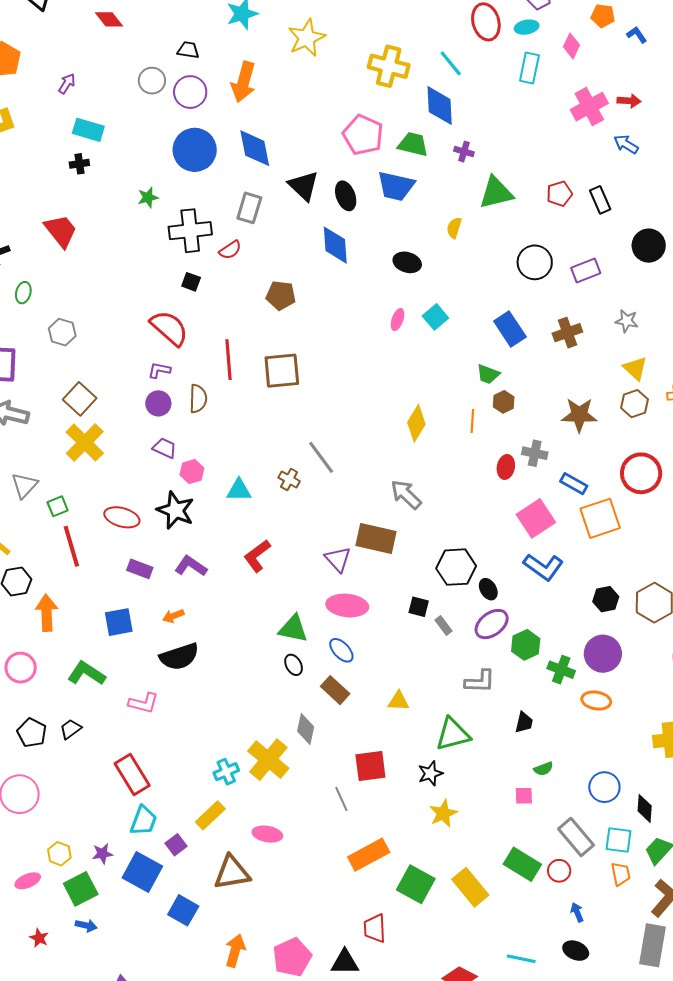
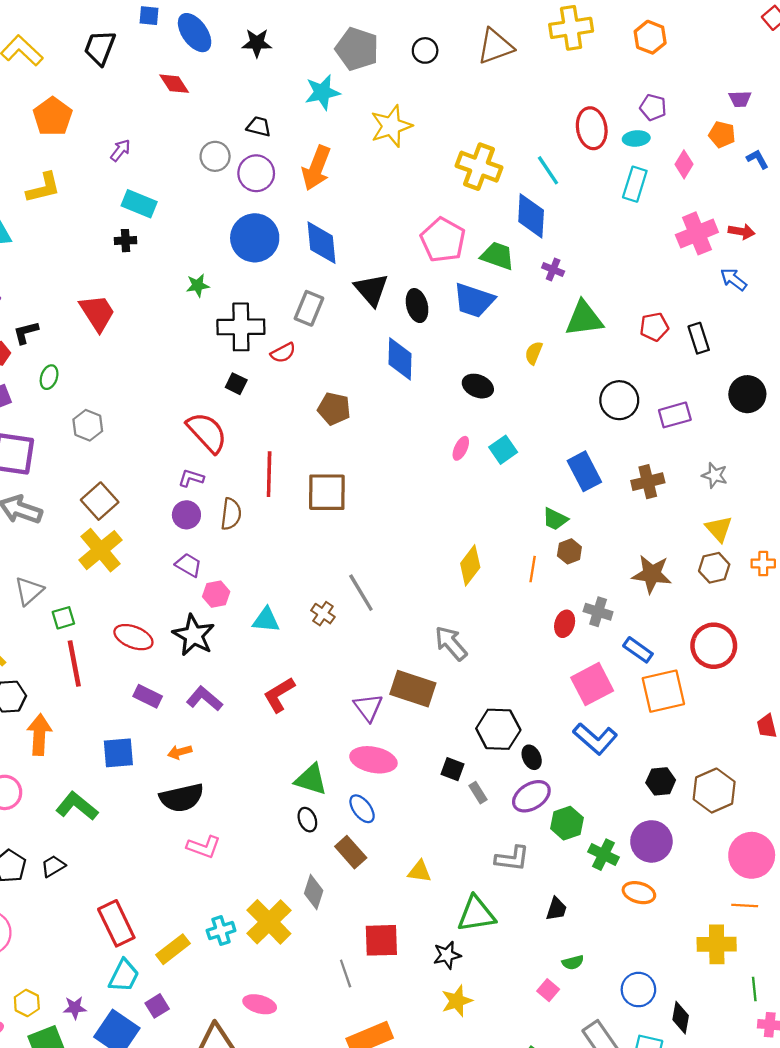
pink L-shape: (143, 703) -> (204, 847), moved
pink square: (524, 796) -> (548, 990), turned 36
yellow rectangle: (210, 815) -> (173, 949), moved

